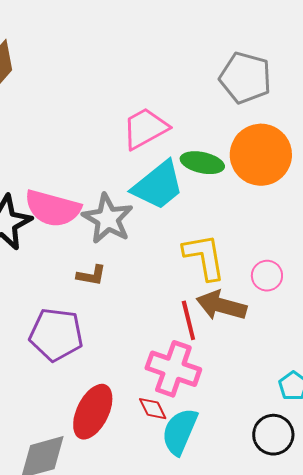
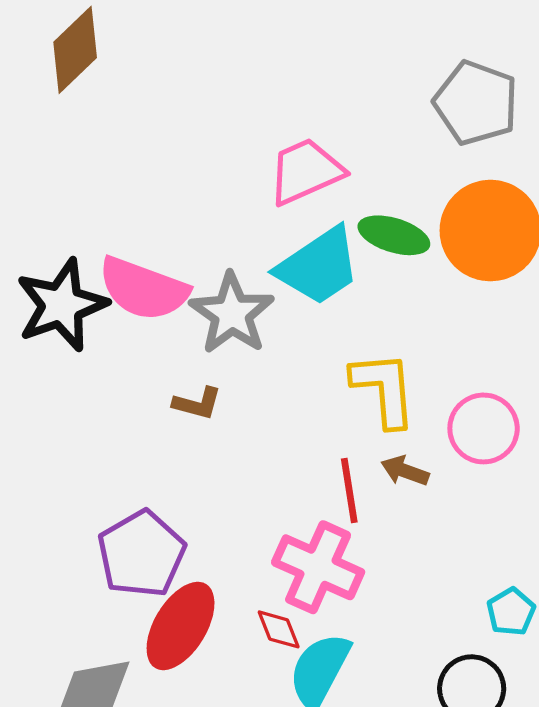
pink circle: (267, 276) -> (484, 428), size x1.4
brown arrow: (221, 306) -> (405, 471), size x0.6
purple pentagon: (56, 334) -> (141, 554), moved, turned 30

